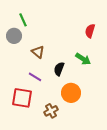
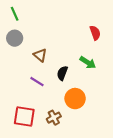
green line: (23, 20) -> (15, 14), moved
red semicircle: (90, 31) -> (95, 33), turned 144
red square: (22, 98) -> (24, 117), moved

